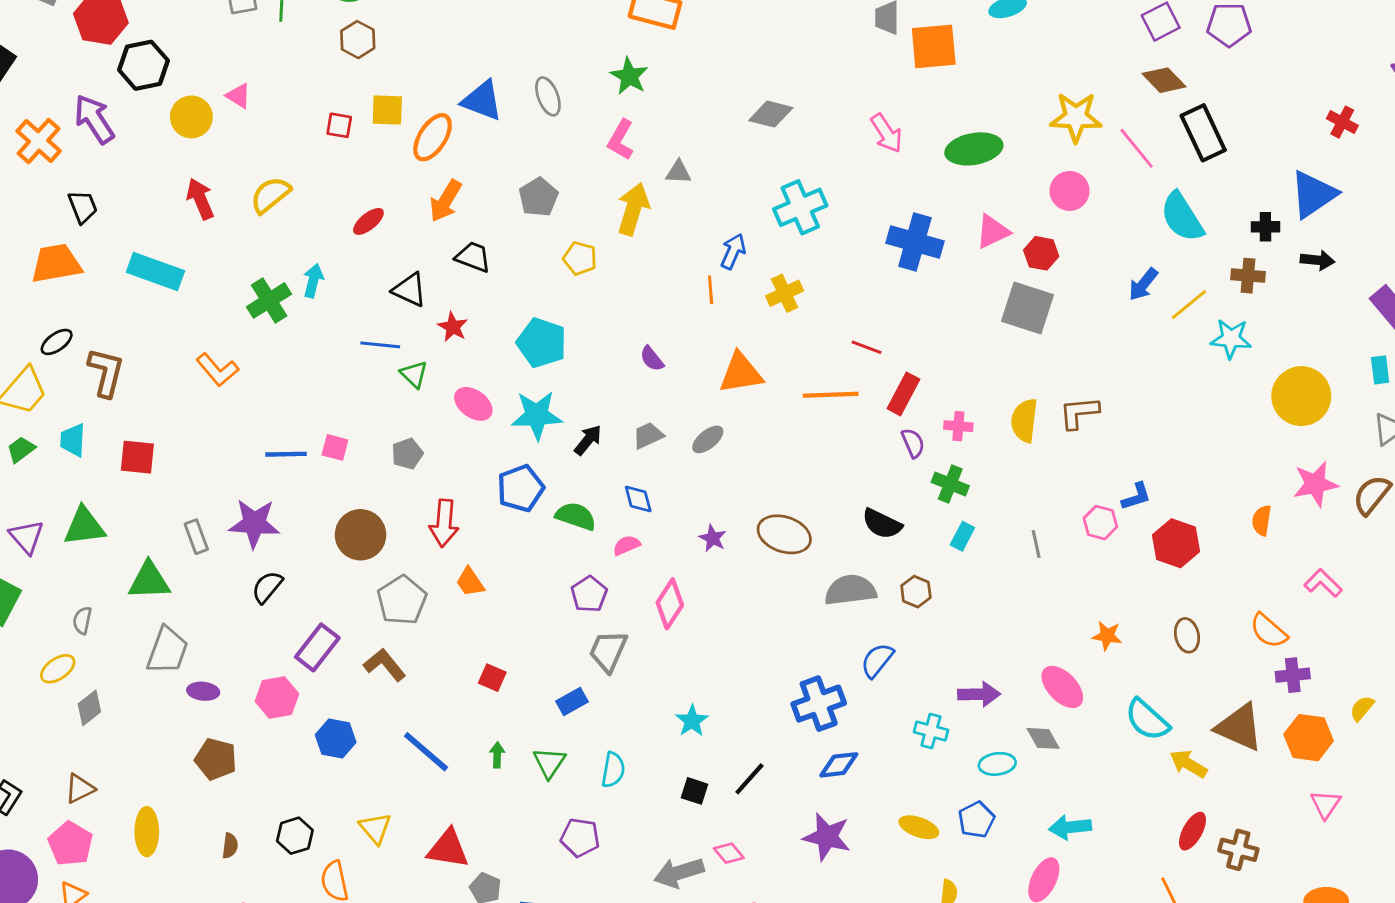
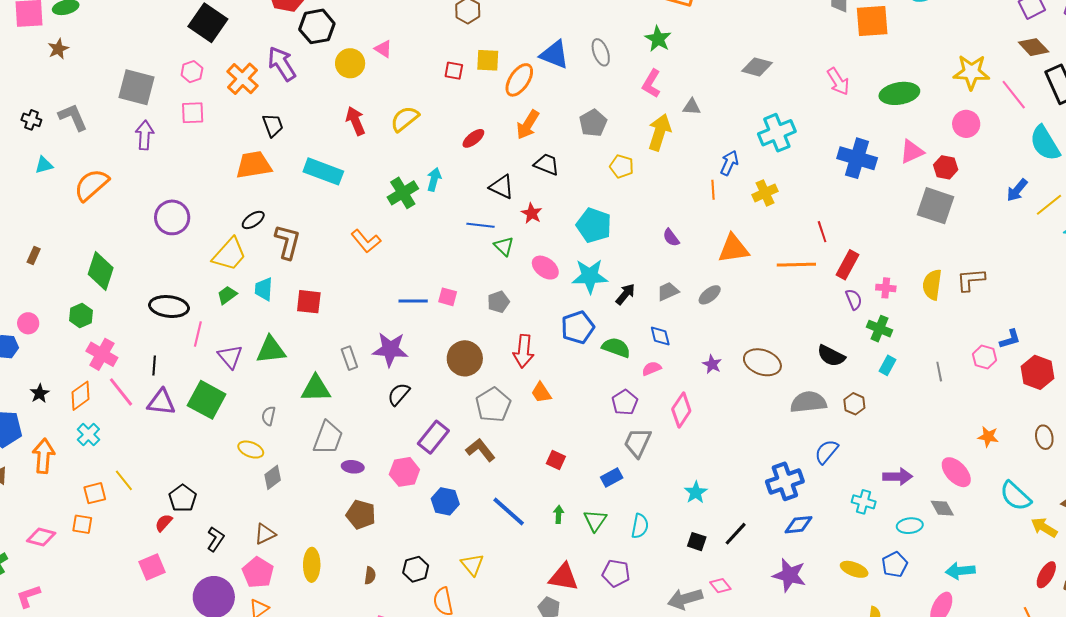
red line: (867, 347) -> (822, 232), turned 50
yellow ellipse: (58, 669) -> (251, 450), turned 55
red triangle: (448, 849) -> (564, 577), moved

